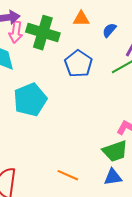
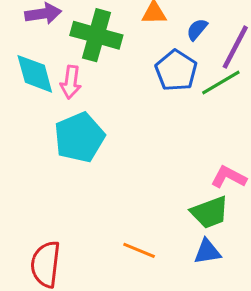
pink arrow: (16, 32) -> (71, 82), moved
blue pentagon: (78, 64) -> (176, 71), moved

